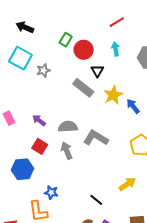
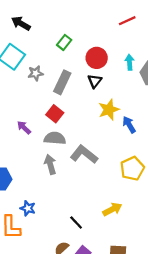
red line: (117, 22) -> (127, 21), moved
cyan arrow: (116, 49) -> (130, 62), moved
red circle: (84, 50) -> (97, 58), moved
gray rectangle: (83, 88) -> (62, 82), moved, turned 70
red square: (40, 146) -> (55, 114), moved

